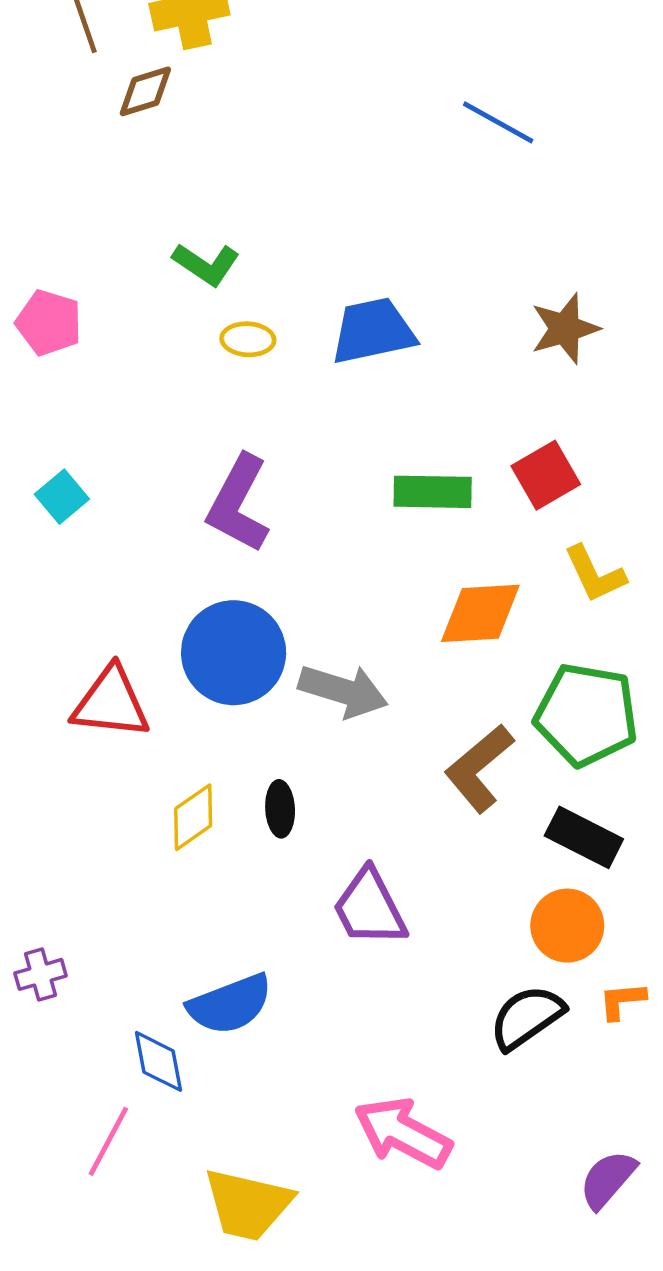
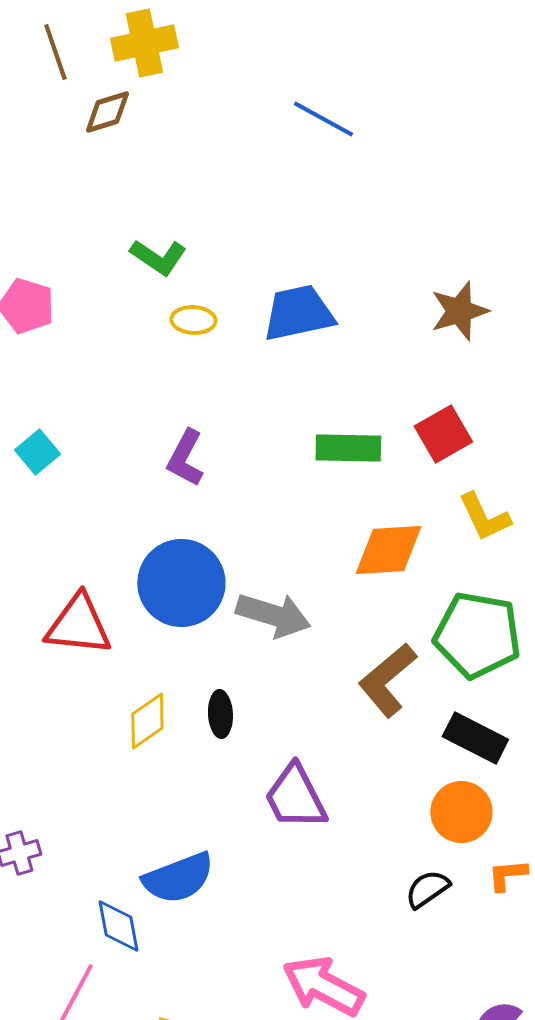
blue line: (498, 122) -> (323, 119), moved
purple L-shape: (238, 504) -> (185, 458), size x0.7
black semicircle: (527, 1017) -> (427, 889), size x0.7

